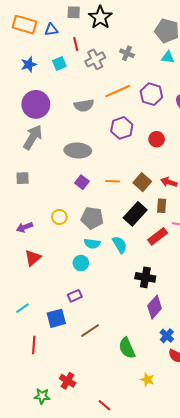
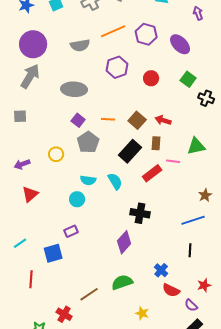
gray pentagon: (92, 218) -> (88, 142), moved, turned 30
purple diamond: (155, 307) -> (124, 242), moved
brown line: (90, 331) -> (89, 294), moved
green semicircle: (127, 348) -> (122, 282), turned 95

